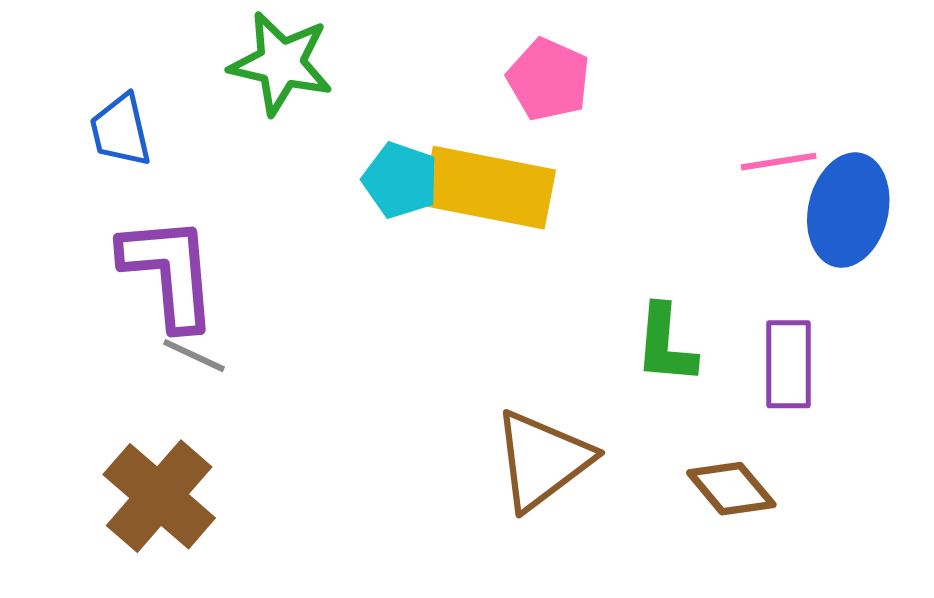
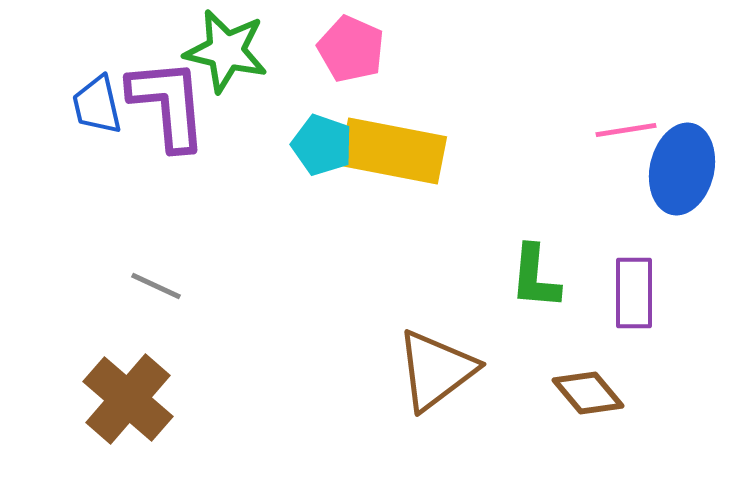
pink pentagon: (548, 79) -> (351, 49), moved
purple L-shape: (169, 272) -> (168, 104), moved

